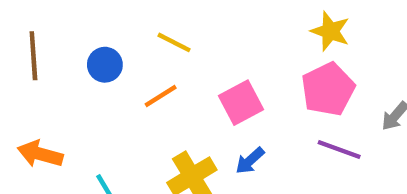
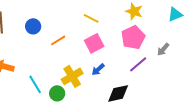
yellow line: (174, 42) -> (91, 18), moved
purple line: (339, 150) -> (138, 64), turned -60

